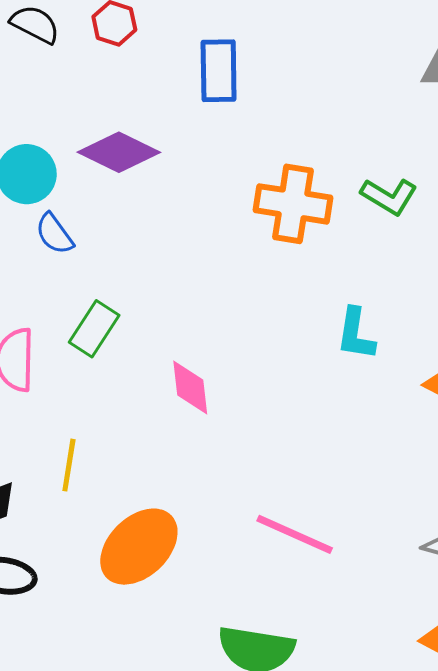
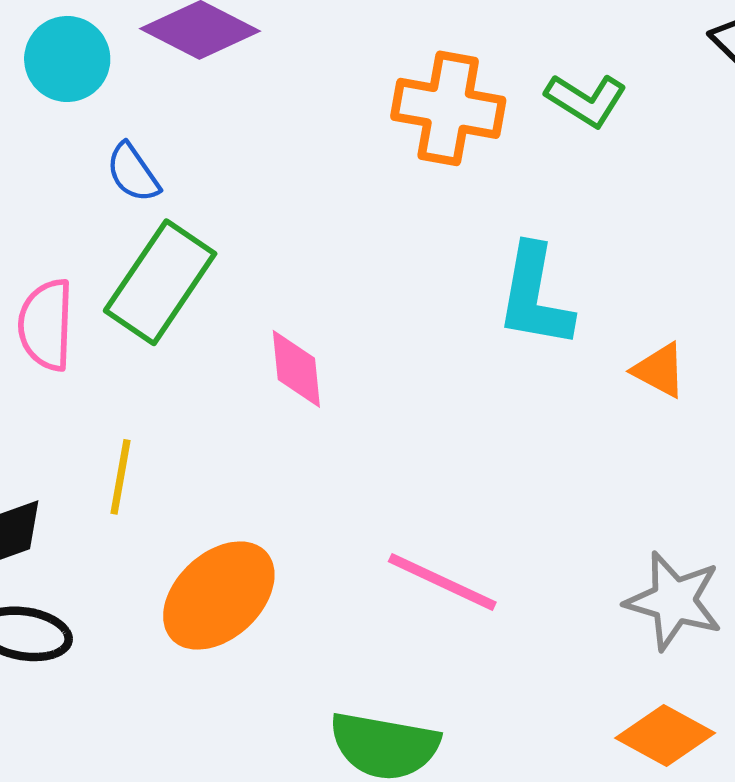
blue semicircle: (54, 234) -> (133, 173), moved
green rectangle: (94, 329) -> (160, 282), size x1.5
cyan L-shape: (356, 334) -> (535, 296), size x1.4

